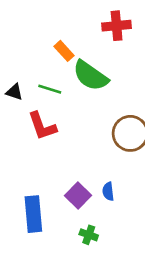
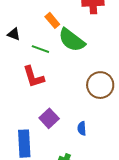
black triangle: (14, 92) -> (14, 34), moved
purple square: (78, 195) -> (49, 118), moved

